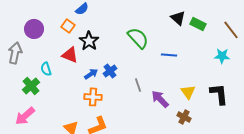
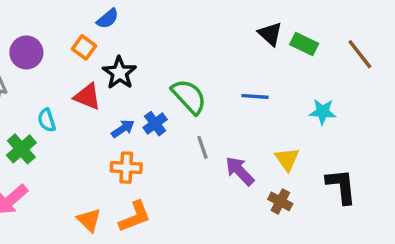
green semicircle: (138, 38) -> (189, 96), moved
cyan star: (222, 56) -> (323, 112), moved
black L-shape: (219, 94) -> (341, 186), moved

